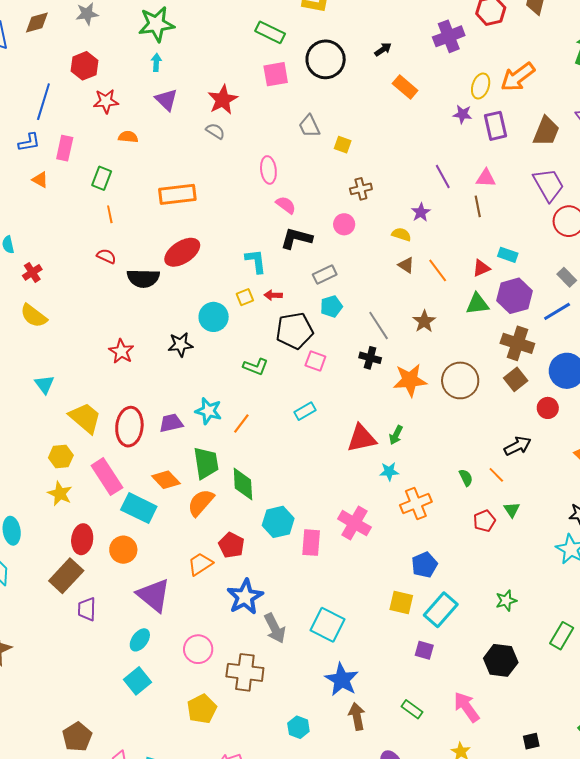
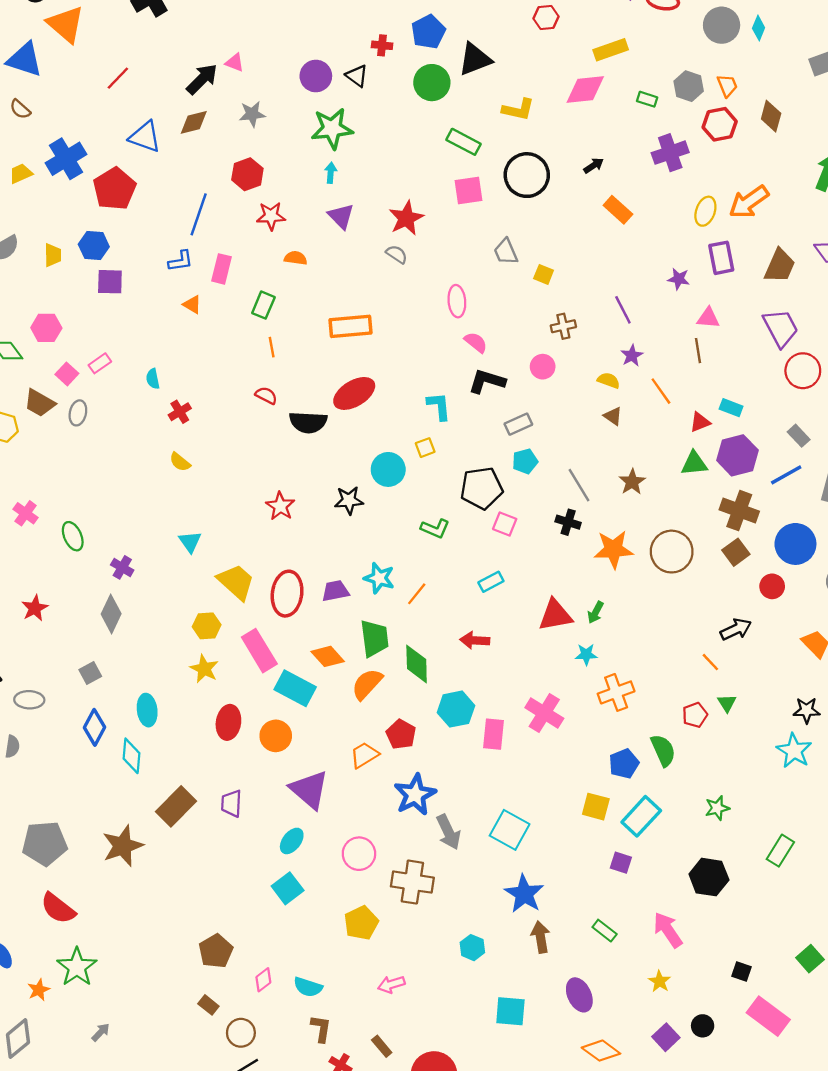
purple star: (462, 114) -> (679, 279), moved
purple line: (443, 176) -> (623, 310), moved
orange line: (438, 270) -> (661, 391), moved
red arrow: (273, 295) -> (475, 640), moved, size x1.4
yellow semicircle: (34, 316) -> (180, 462), size x0.7
green semicircle: (466, 478) -> (663, 750), moved, size x1.6
brown rectangle: (66, 576) -> (176, 806), moved
black square: (531, 741) -> (742, 972), turned 30

